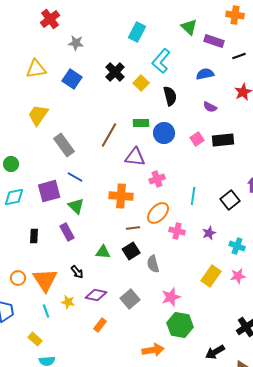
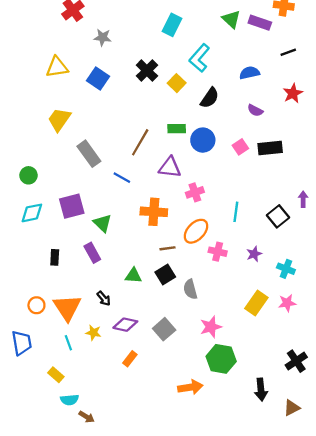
purple rectangle: (214, 41) -> (260, 23), moved
black semicircle: (170, 96) -> (210, 98), turned 48
blue line: (75, 177) -> (122, 178), moved
black arrow: (215, 352) -> (261, 390), turned -66

